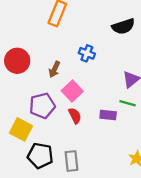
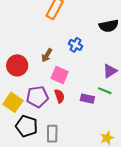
red circle: (17, 61) -> (17, 65), moved
pink square: (72, 91) -> (60, 75), turned -30
purple pentagon: (42, 106) -> (37, 97), moved

